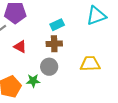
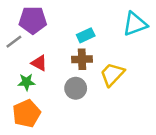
yellow trapezoid: (90, 64) -> (112, 74), moved, turned -45
green star: (33, 81) -> (26, 82), moved

